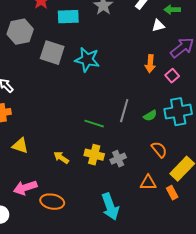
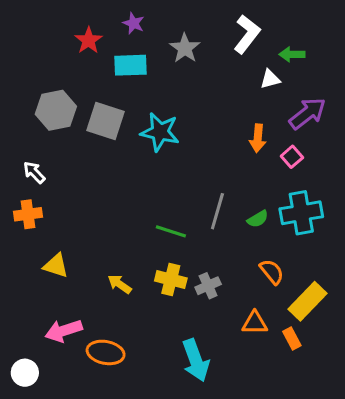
gray hexagon: (20, 32) -> (56, 110), moved

